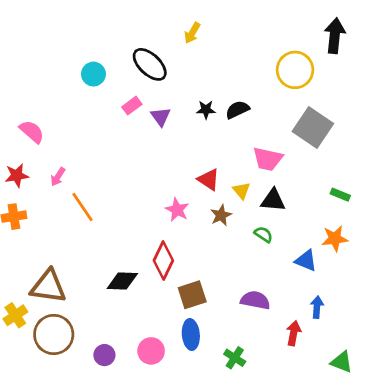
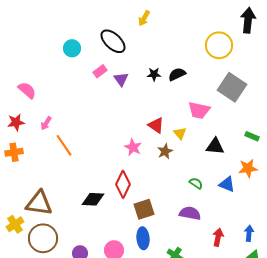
black triangle: (273, 200) -> (215, 146), moved
green semicircle: (263, 234) -> (196, 183), moved
blue arrow: (317, 307) -> (249, 233), moved

